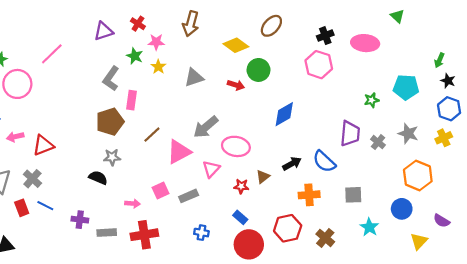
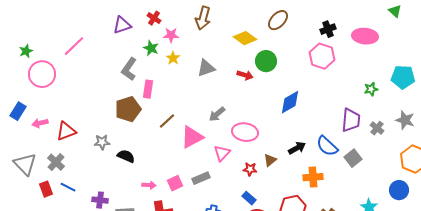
gray arrow: (206, 127) -> (217, 114), size x0.7
gray star: (112, 157) -> (102, 142), moved
black semicircle: (98, 178) -> (126, 156), moved
pink square: (161, 191) -> (175, 183), moved
gray square: (353, 195) -> (353, 158), moved, turned -36

